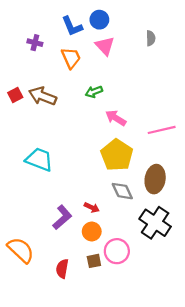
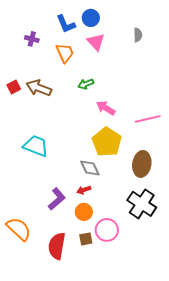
gray diamond: (122, 191) -> (90, 168), moved
red arrow: (92, 207) -> (84, 190), turned 136
red semicircle: (62, 269) -> (57, 246), size x1.5

